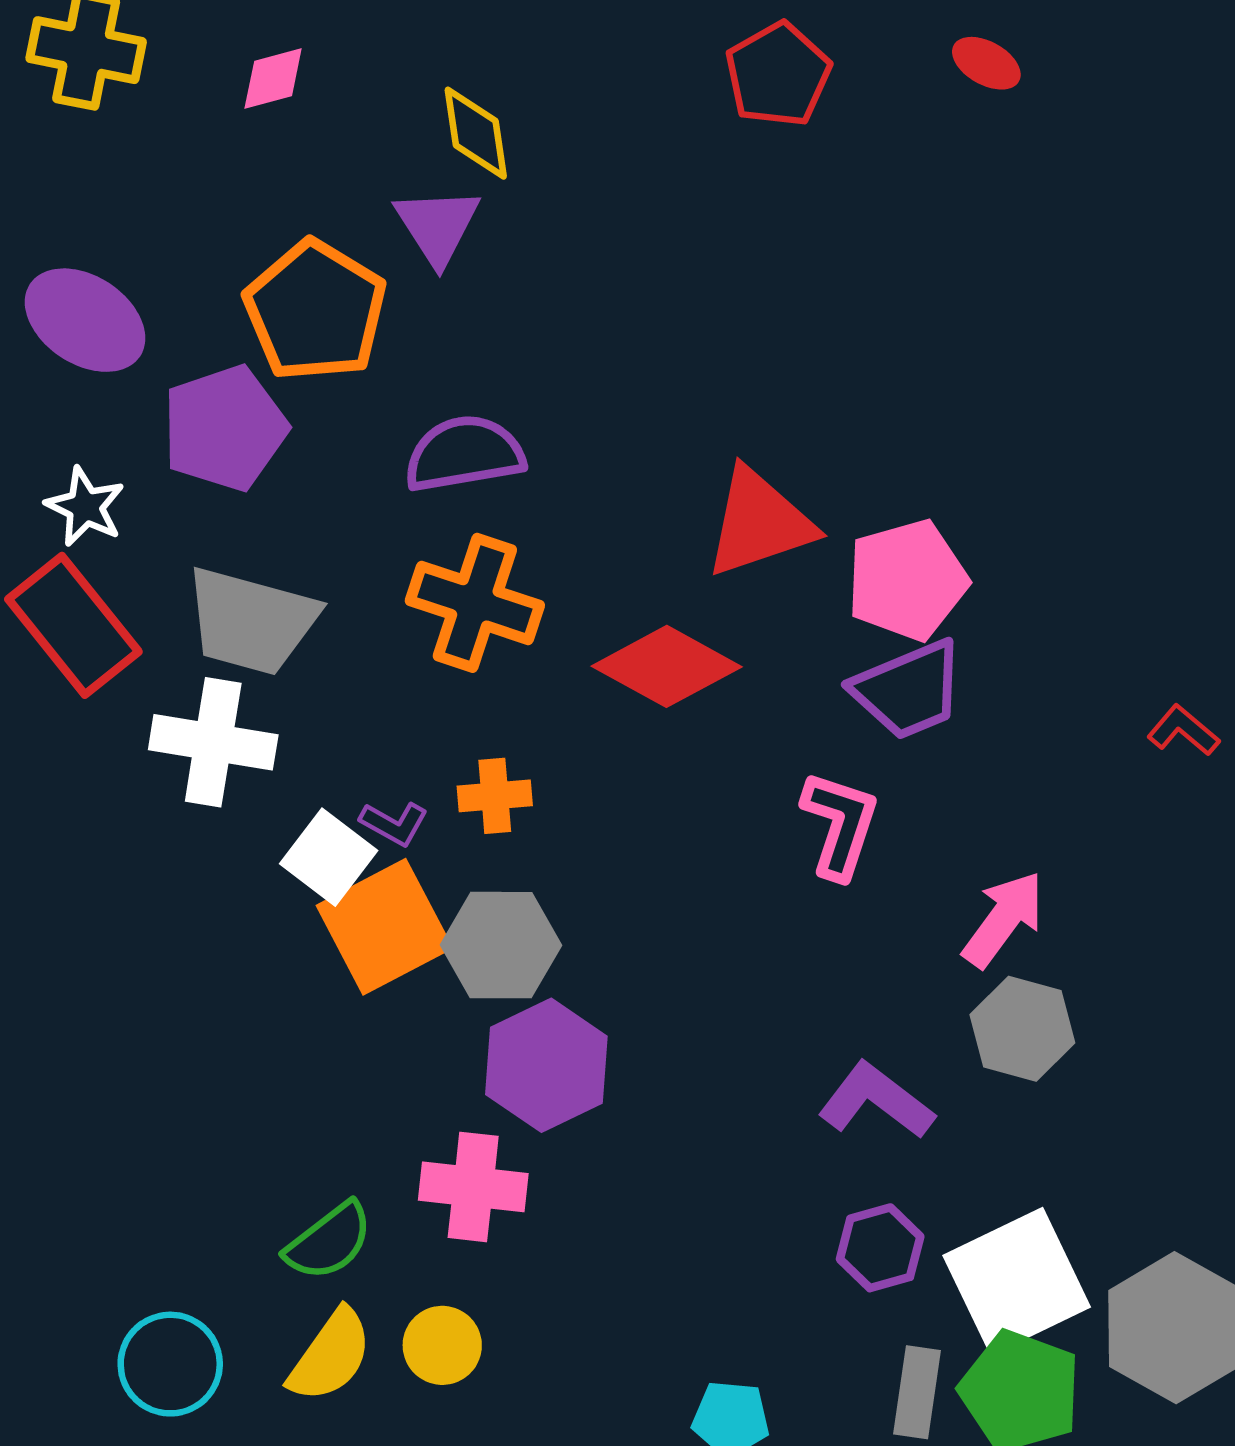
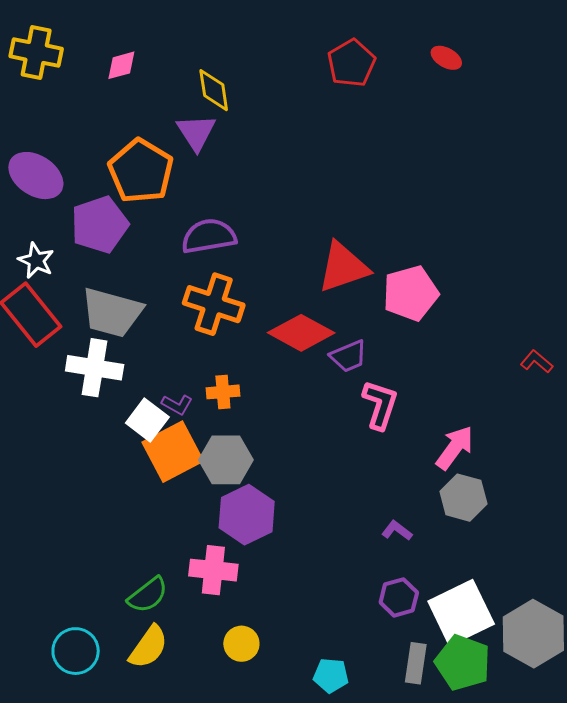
purple trapezoid: (908, 690) -> (348, 356), moved, size x0.7
purple L-shape: (876, 1101) -> (397, 531), size x0.6
yellow circle: (442, 1345) -> (241, 644), moved

